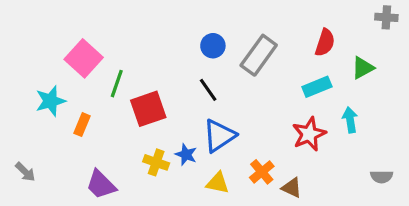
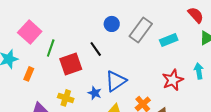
red semicircle: (325, 43) -> (196, 15), moved, turned -60
cyan rectangle: (317, 87) -> (169, 40), moved
black line: (208, 90) -> (96, 49), moved
yellow cross: (156, 162) -> (66, 98), moved

